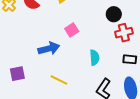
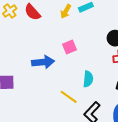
yellow line: (59, 80) -> (69, 97), moved

